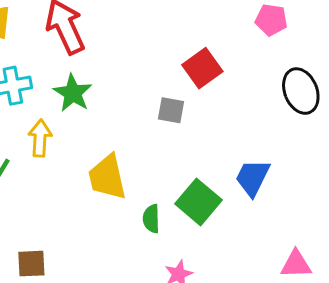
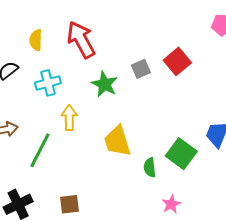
green star: (73, 93) -> (105, 84), moved
gray square: (171, 110) -> (141, 69), moved, turned -30

